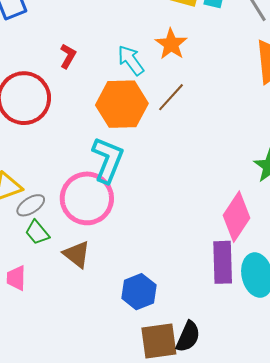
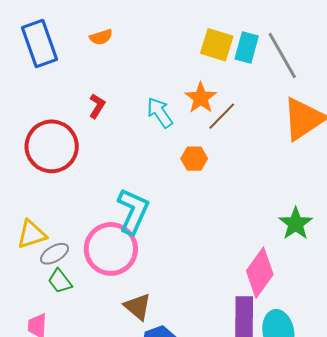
brown line: (171, 97) -> (222, 116), moved
orange hexagon: (122, 104) -> (194, 159), moved, size x0.5
brown triangle: (77, 254) -> (138, 307), moved

